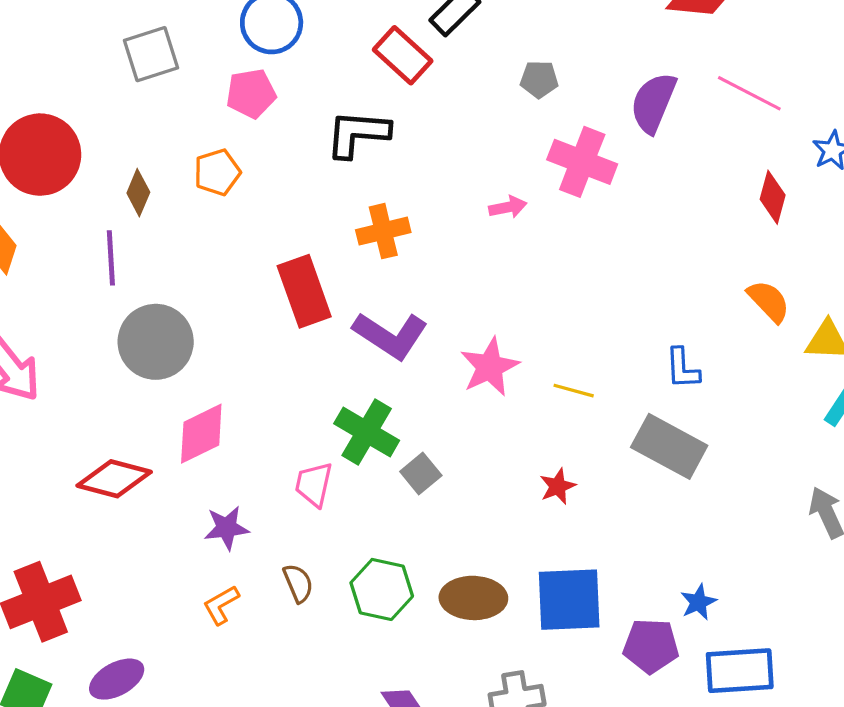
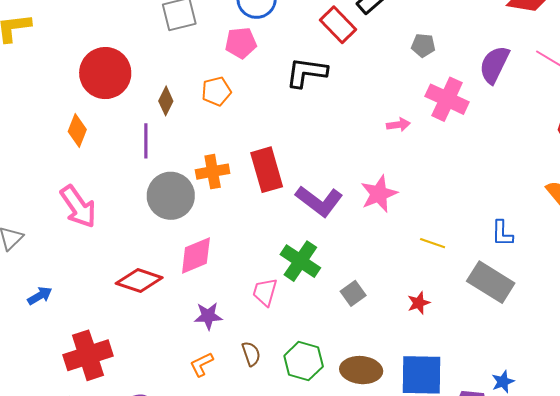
orange cross: (383, 231) -> (213, 172), moved
pink star: (490, 367) -> (379, 194), moved
gray square: (421, 474) -> (353, 293), moved

